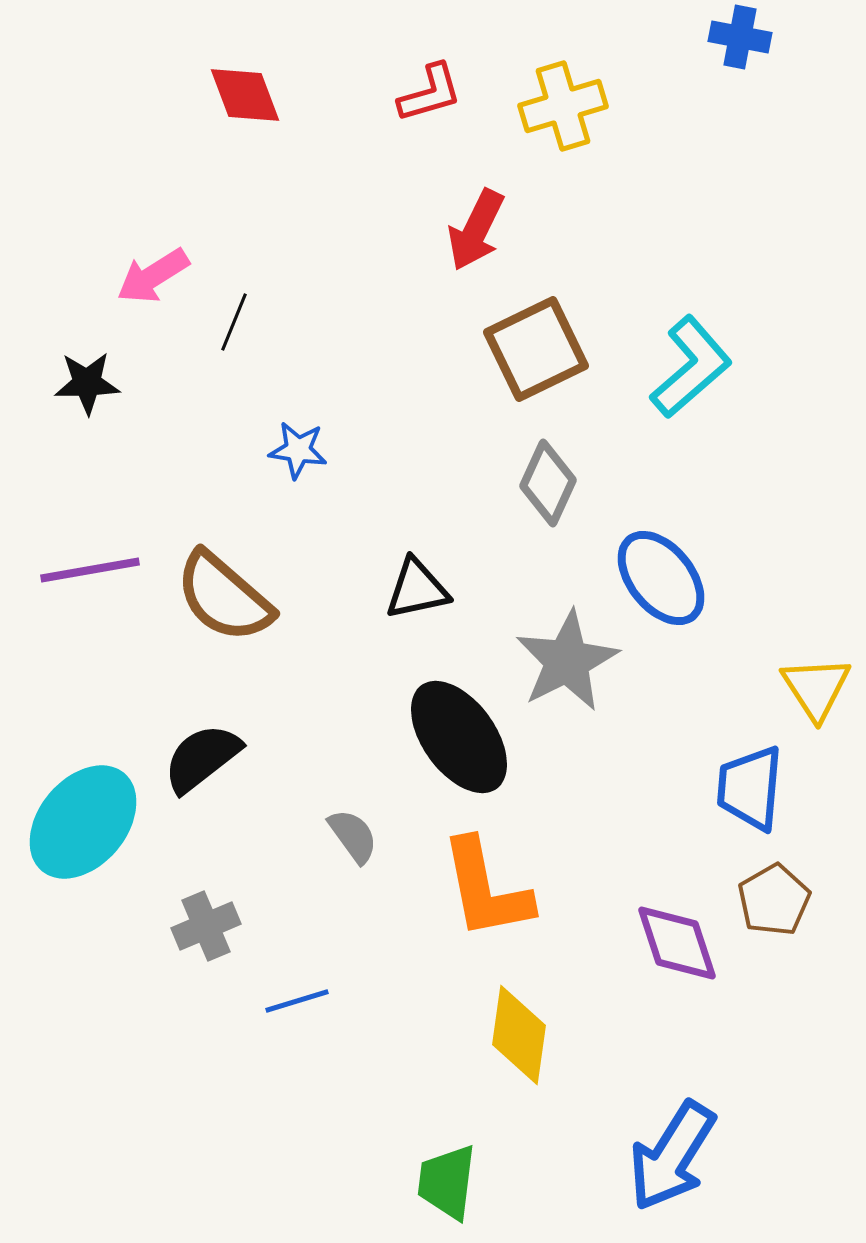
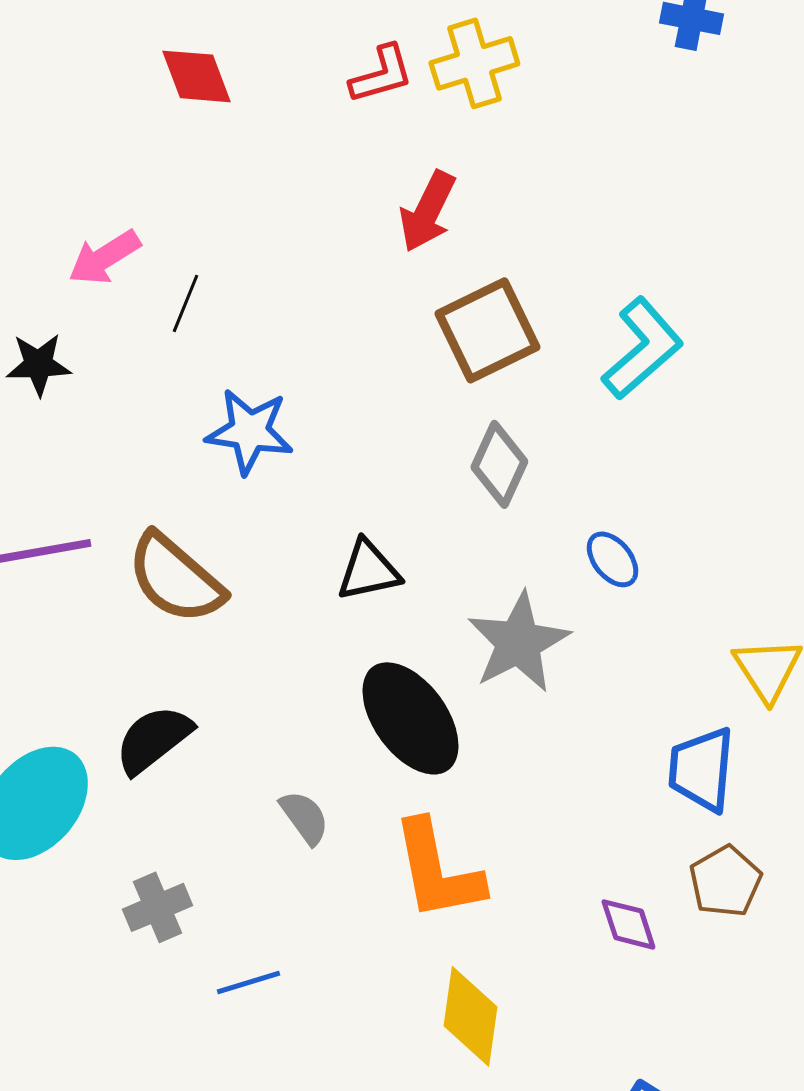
yellow cross: (563, 106) -> (474, 63), moved
blue star: (298, 450) -> (249, 431), size x1.5
blue ellipse: (661, 578) -> (612, 559), size x0.6
purple diamond: (677, 943) -> (628, 924), size x0.7

